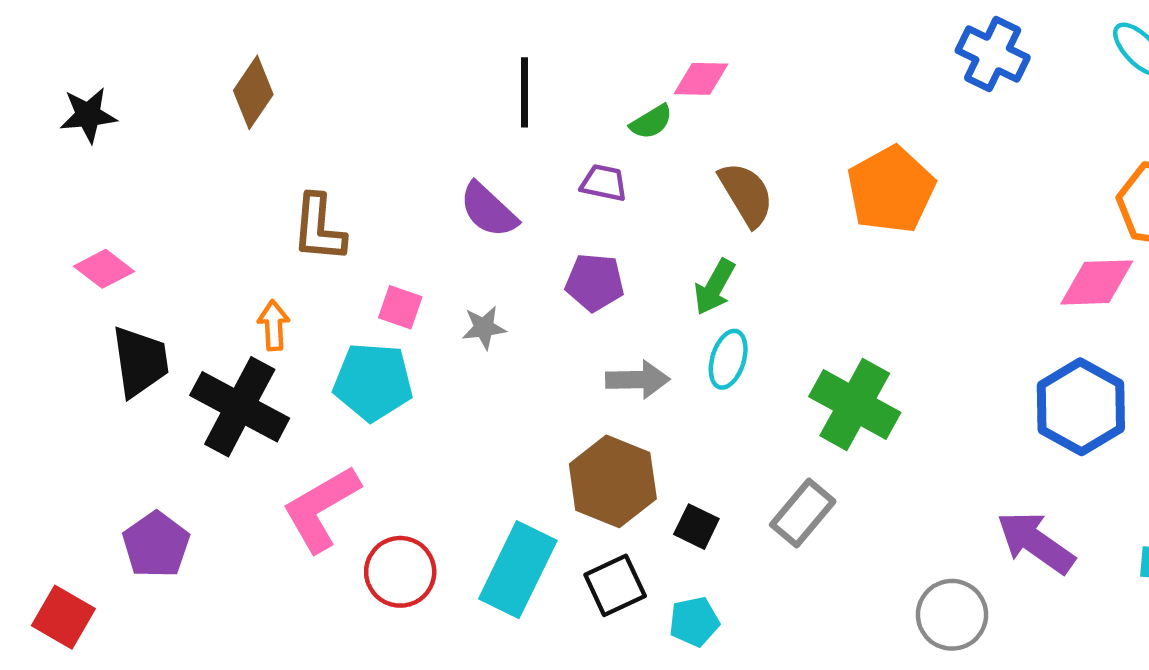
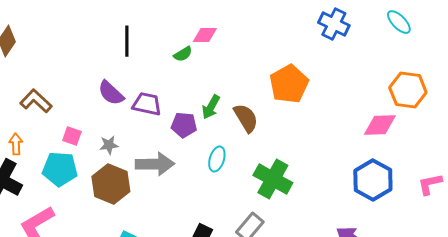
purple trapezoid: (604, 183) -> (147, 104), moved, size x1.4
brown semicircle: (746, 194) -> (246, 118), moved
brown L-shape: (319, 228) -> (36, 101), turned 128
purple pentagon: (595, 282) -> (184, 125), moved
green arrow: (715, 287) -> (211, 107), moved
gray arrow: (638, 380) -> (155, 164), moved, size x1.4
brown hexagon: (613, 481) -> (111, 184), moved

